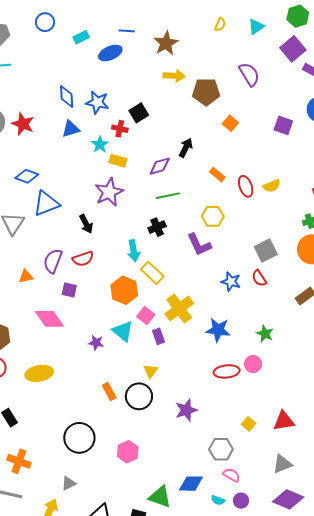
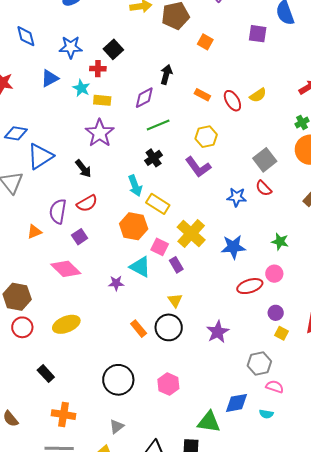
blue diamond: (67, 96) -> (26, 36), moved
purple square: (69, 290) -> (80, 237), turned -35
purple circle: (241, 501) -> (276, 313), moved

